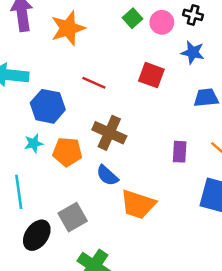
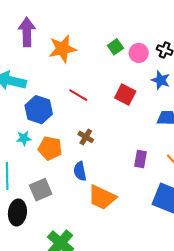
brown cross: (109, 133) -> (86, 137), size x0.6
blue semicircle: (107, 176) -> (80, 171), turned 30
gray square: (73, 217) -> (41, 190), moved
black ellipse: (37, 235) -> (17, 213), turned -35

